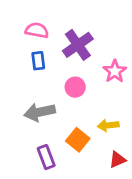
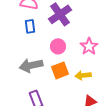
pink star: (115, 71) -> (89, 46), moved
orange square: (78, 140) -> (60, 70), moved, turned 30

